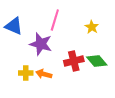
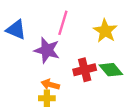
yellow star: (92, 27) -> (105, 31), size x1.5
yellow cross: (26, 73) -> (47, 98), moved

